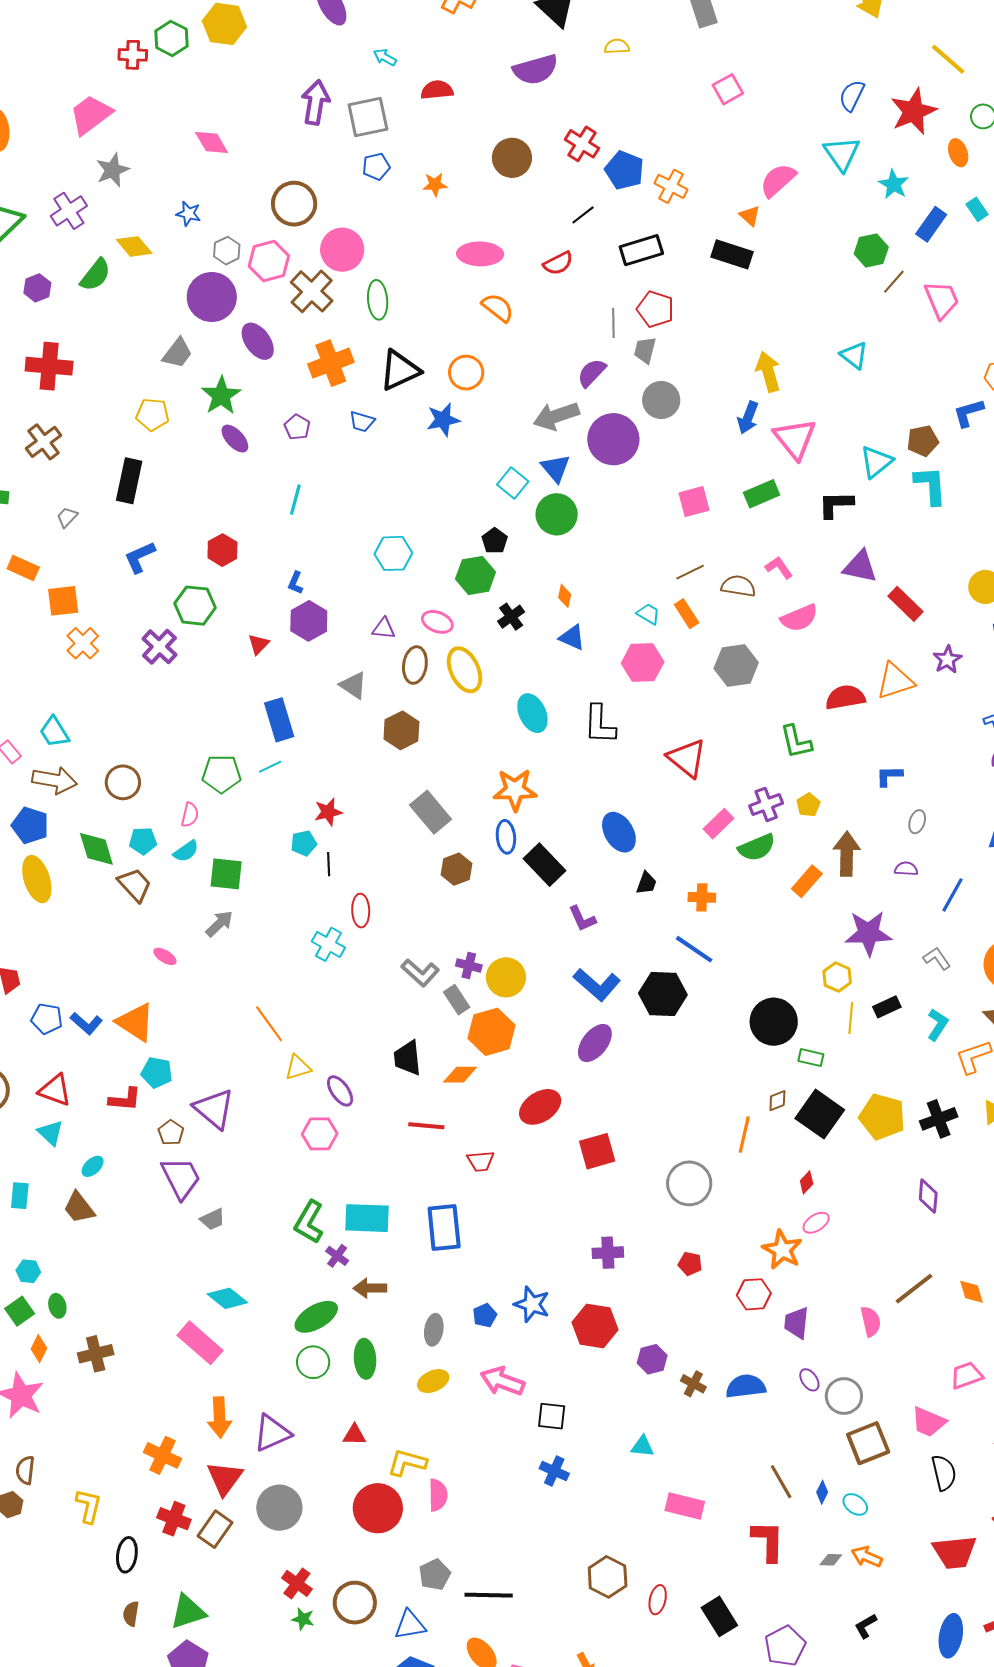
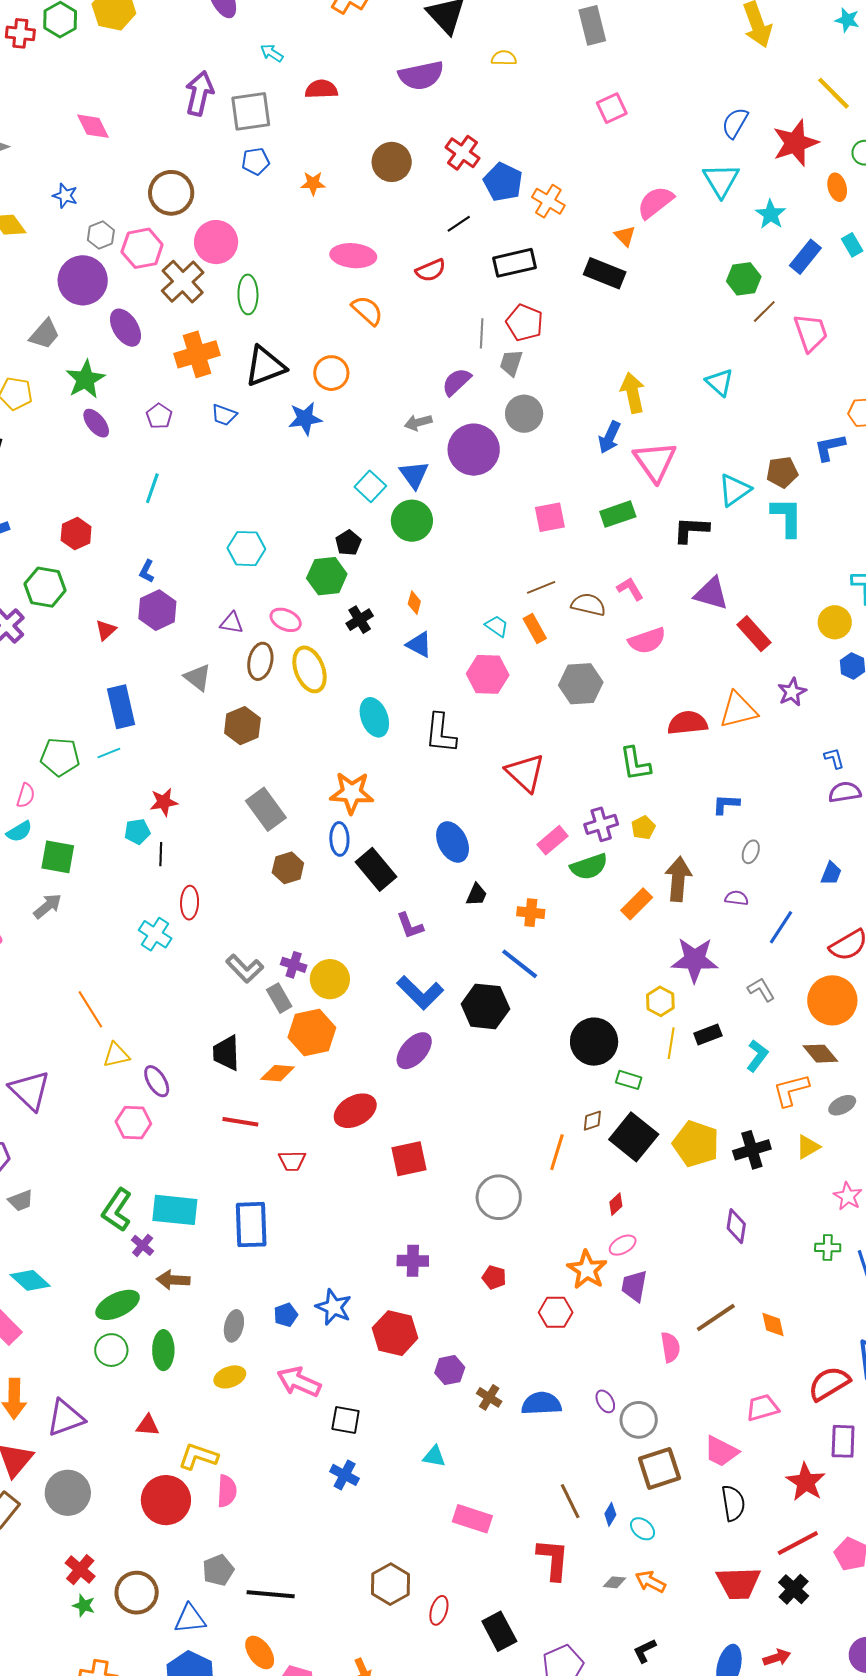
gray arrow: (556, 416) -> (418, 423), size x0.6
purple trapezoid: (797, 1323) -> (634, 1286), moved

